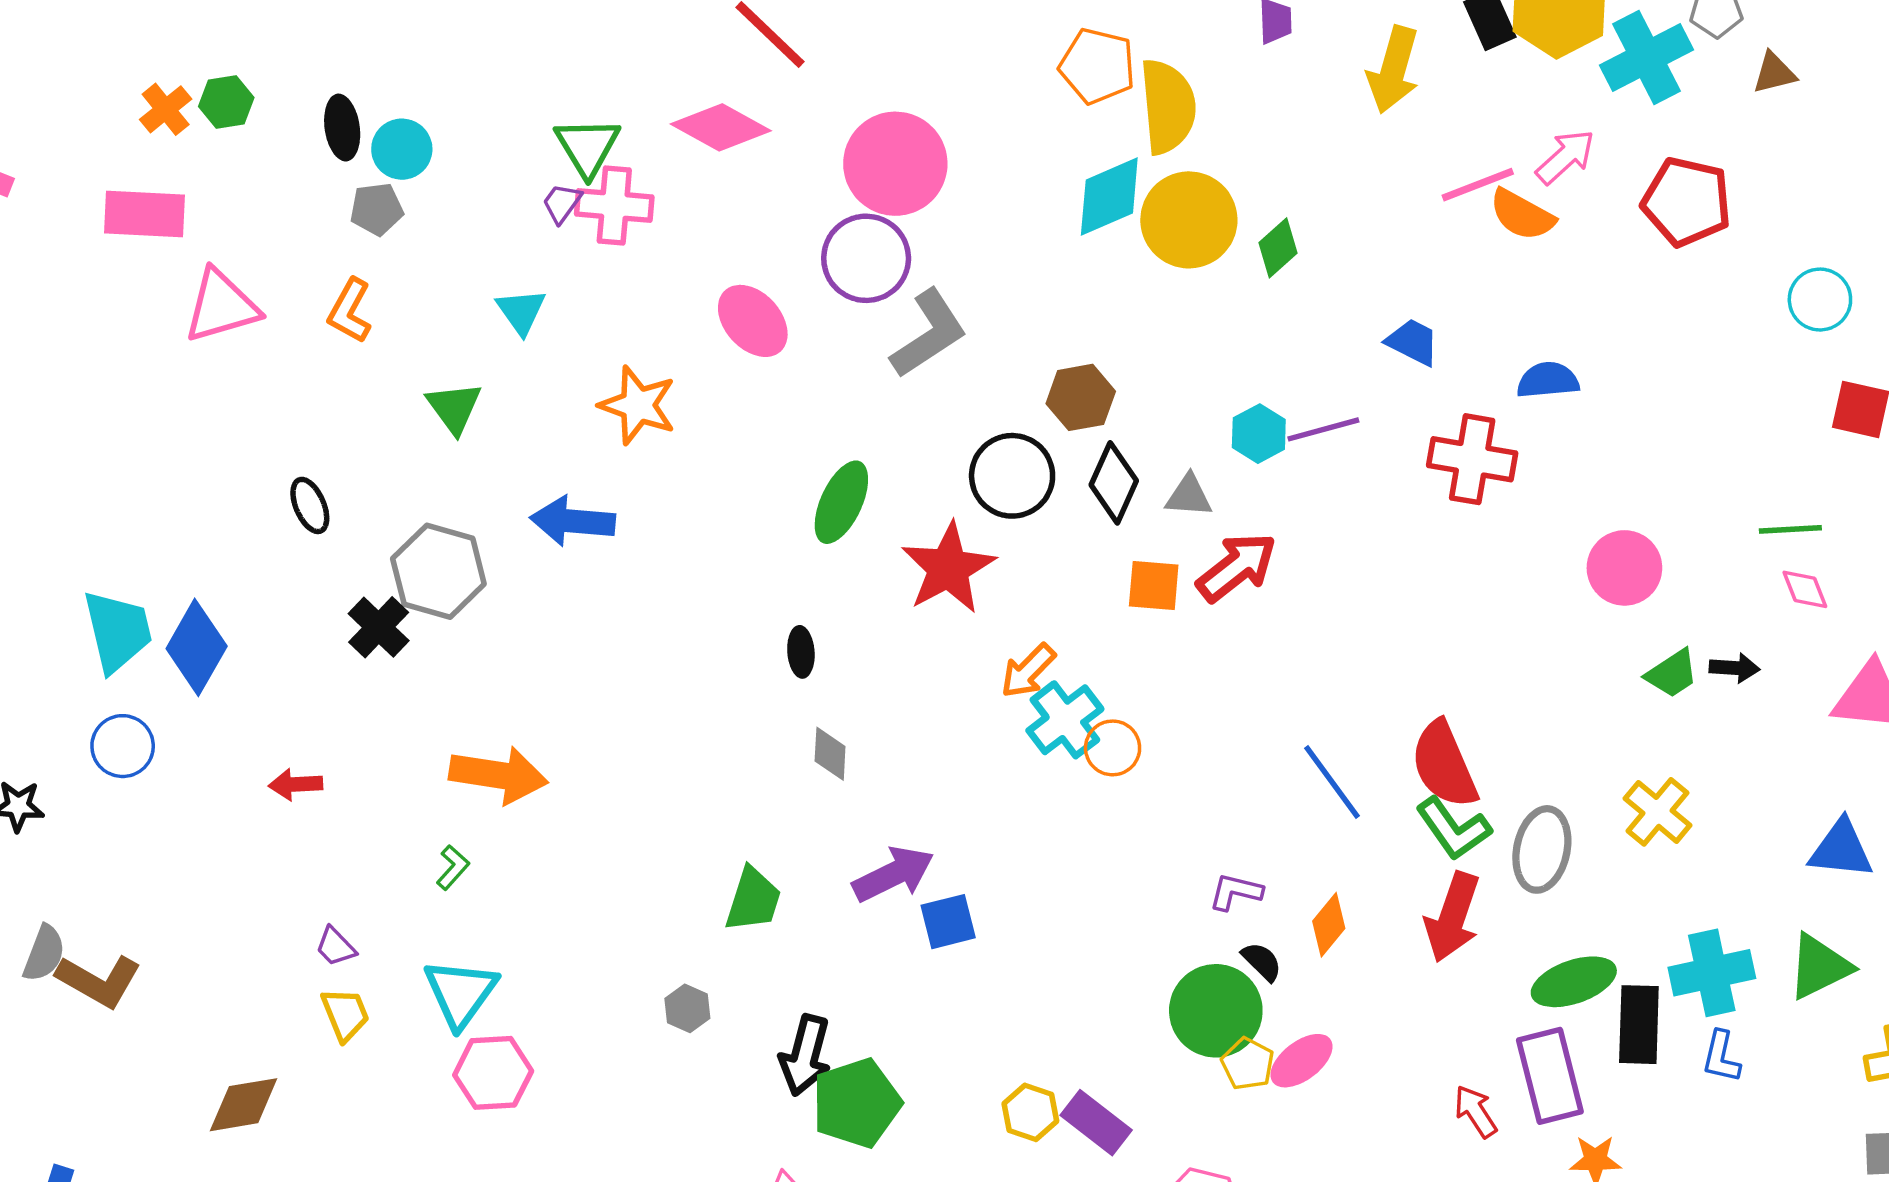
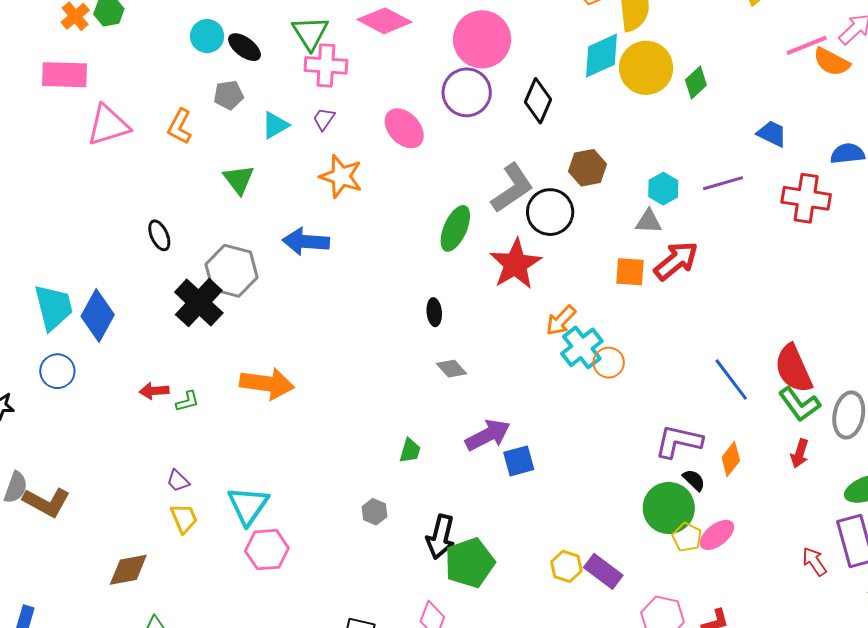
black ellipse: (342, 128) -> (244, 47), moved, turned -44
purple trapezoid: (562, 203) -> (324, 119), moved
gray pentagon: (377, 209) -> (229, 95), moved
cyan triangle: (521, 311) -> (275, 125), turned 36
gray L-shape: (929, 334) -> (512, 188), moved
cyan hexagon: (1259, 434) -> (663, 189), moved
black diamond: (1114, 483) -> (538, 101), moved
black cross: (379, 627) -> (199, 303), size x1.4
gray diamond: (830, 754) -> (451, 369), turned -44
green L-shape: (453, 867) -> (187, 401), moved, turned 35
purple L-shape: (1236, 892) -> (679, 442), size x1.6
green trapezoid: (753, 900) -> (410, 451), size x0.7
red arrow: (1452, 917) -> (800, 454), size x0.6

